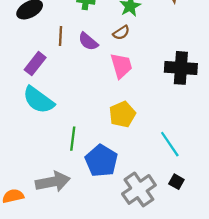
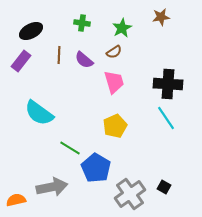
purple rectangle: (35, 64) -> (21, 61), moved
green line: (73, 139) -> (70, 148), turned -65
cyan line: (170, 144) -> (166, 118), moved

